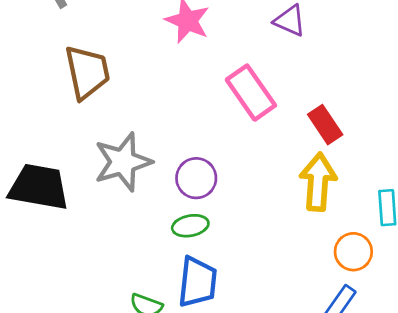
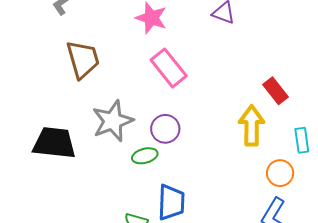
pink rectangle: (251, 93) -> (169, 68), moved
red rectangle: (325, 125) -> (275, 91), moved
green ellipse: (190, 226) -> (145, 156), moved

